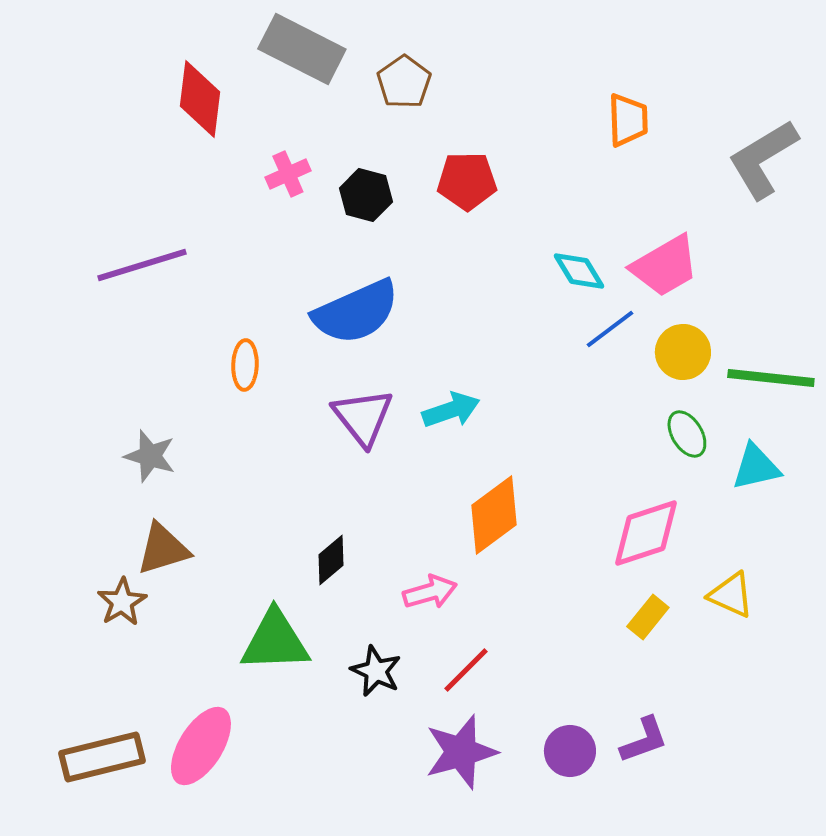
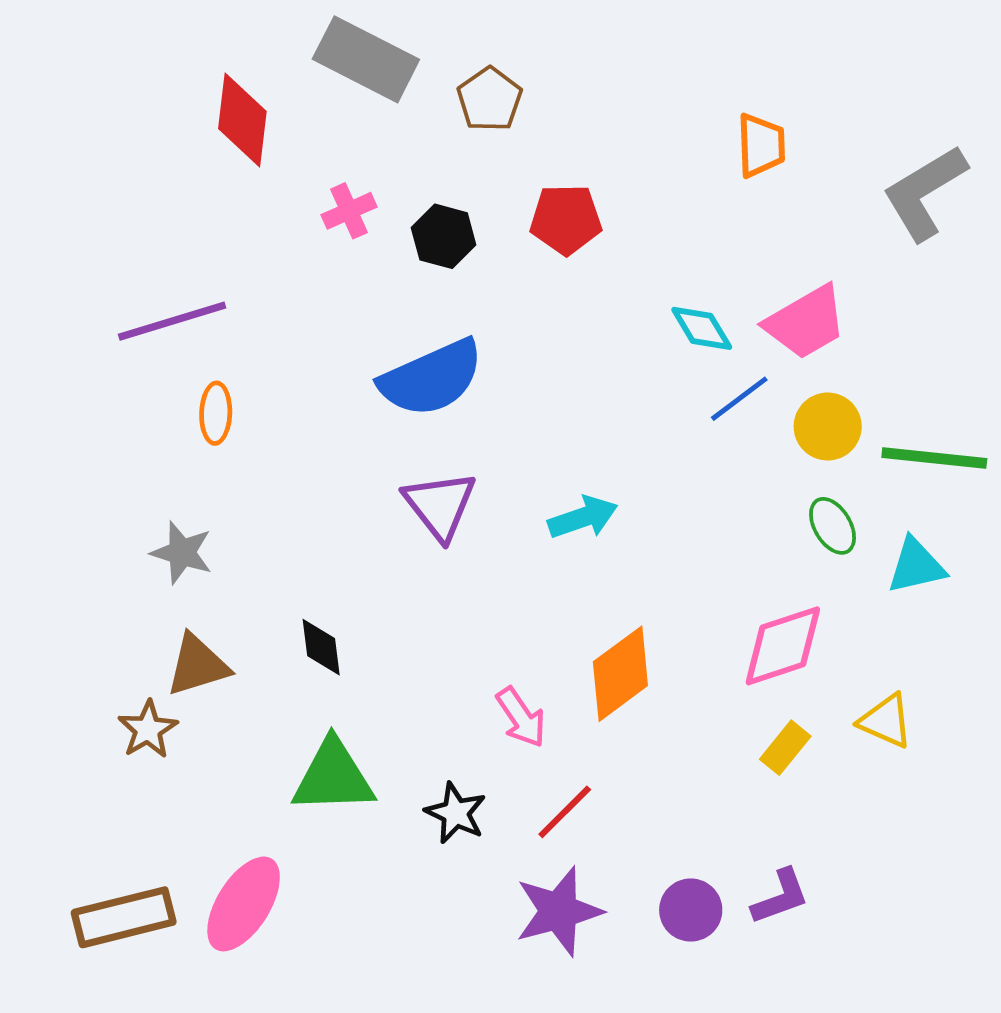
orange ellipse: (245, 365) -> (216, 413), moved
cyan arrow: (451, 410) -> (583, 517), moved
orange diamond: (494, 515) -> (620, 674), moved
black diamond: (331, 560) -> (321, 647), moved, turned -57
pink arrow: (430, 592) -> (521, 717), turned 72

